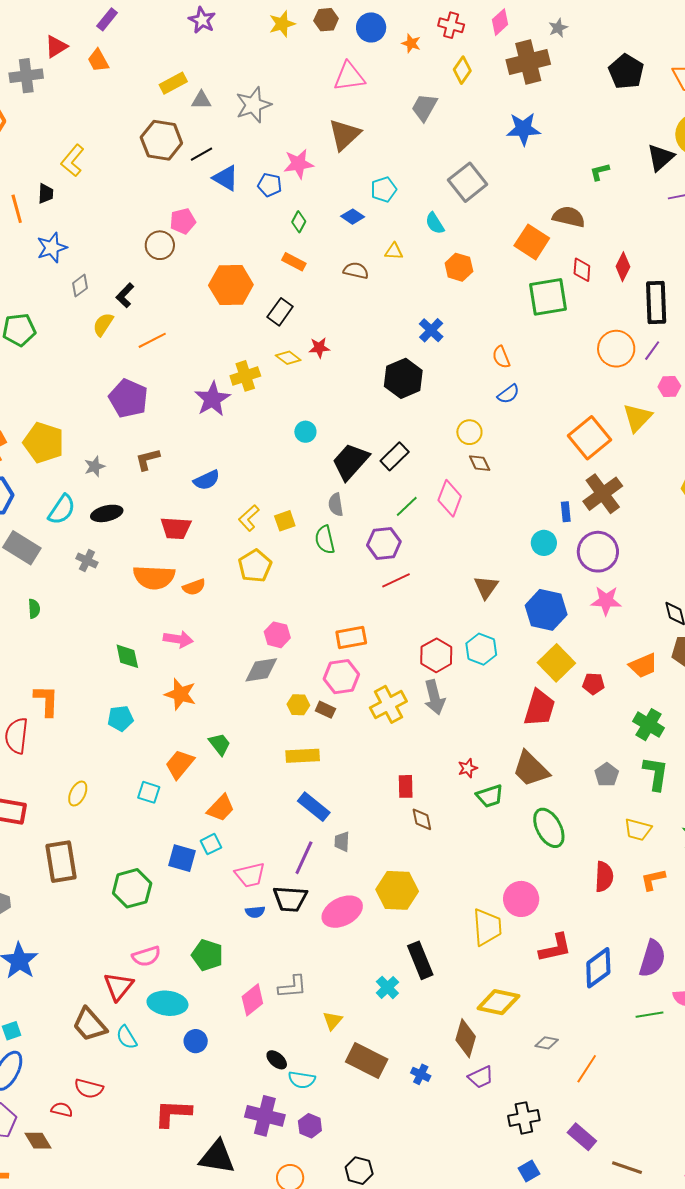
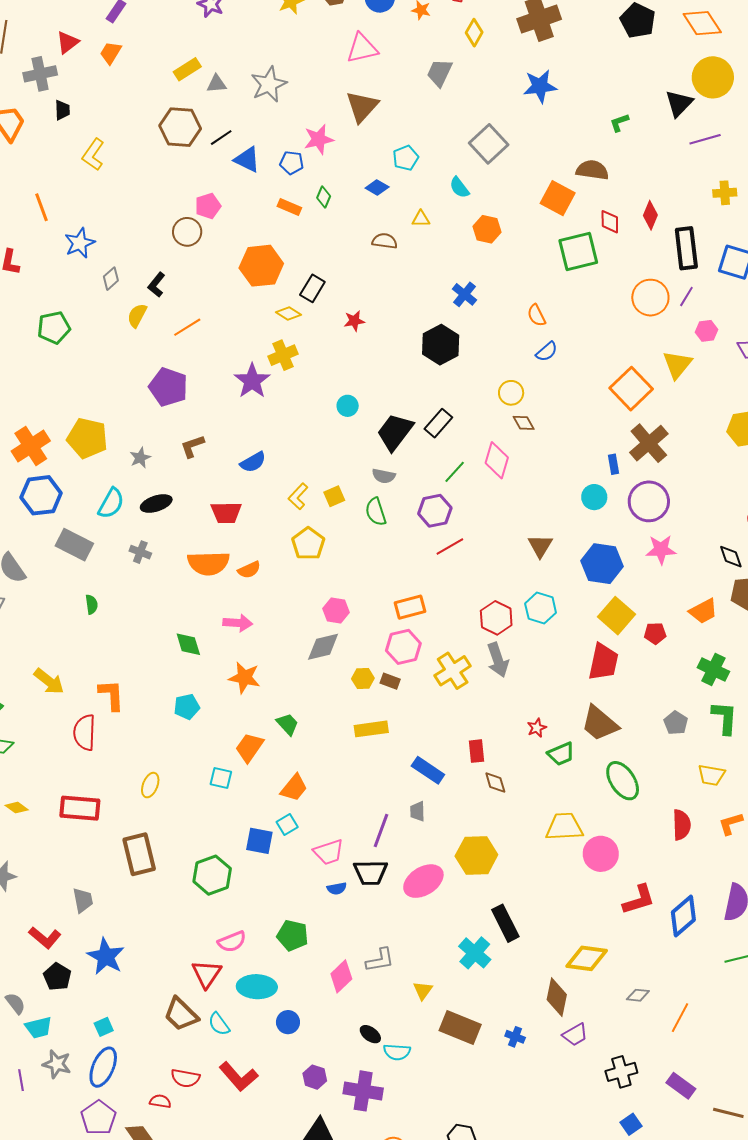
orange trapezoid: (98, 60) -> (111, 53), turned 65
black trapezoid: (46, 194) -> (62, 110), moved
orange rectangle: (294, 262) -> (289, 207), moved
yellow diamond: (288, 358) -> (288, 314), moved
gray semicircle: (336, 505) -> (384, 476), turned -65
blue rectangle: (314, 807) -> (428, 770), moved
yellow trapezoid: (487, 927) -> (564, 827), moved, turned -84
cyan cross: (387, 987) -> (475, 953), size x1.4
red L-shape: (173, 1113) -> (238, 1077), moved, turned -129
purple hexagon: (310, 1126) -> (315, 1077), moved

